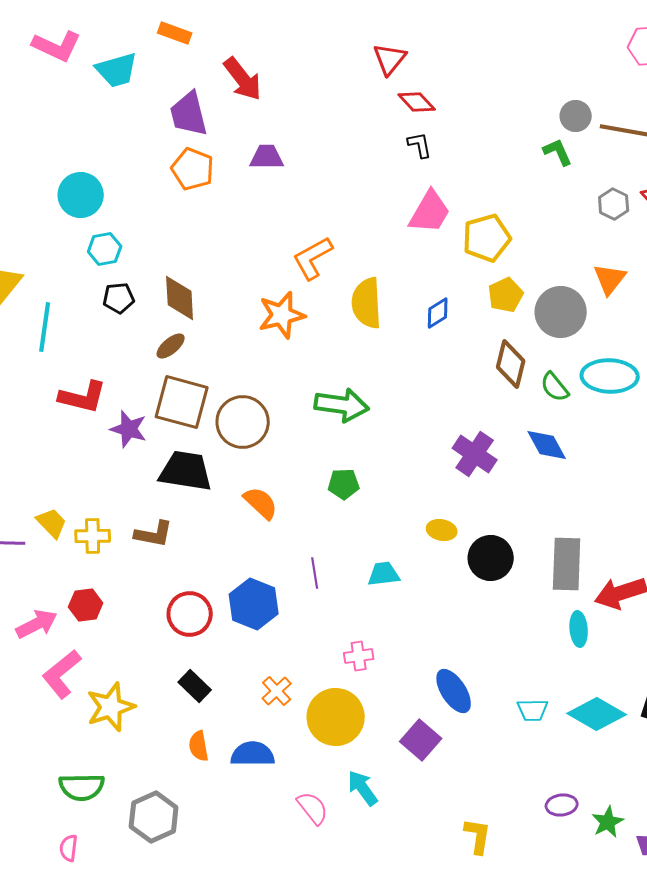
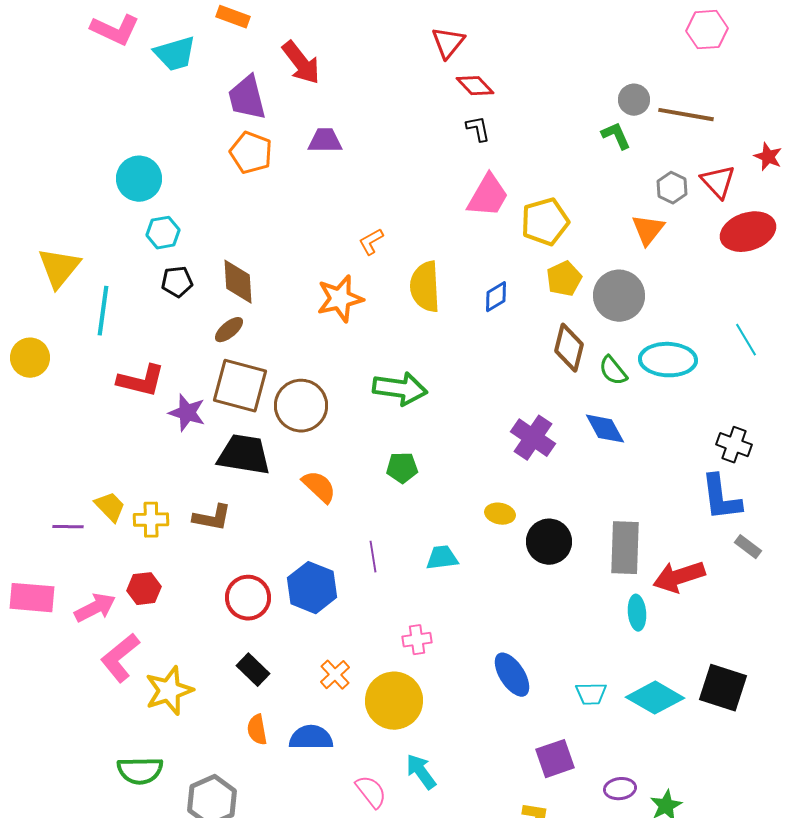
orange L-shape: (313, 258) -> (371, 242), size x0.6
orange triangle: (610, 279) -> (648, 230), moved
purple square: (421, 740) -> (555, 759), moved, turned 30

